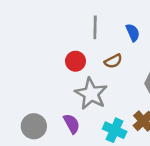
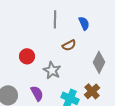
red circle: (75, 61) -> (27, 56), moved
gray star: (91, 94) -> (52, 70), size x0.7

